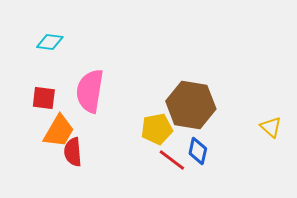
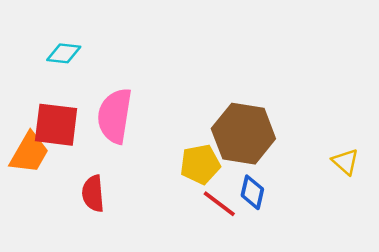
red square: (44, 98) -> (56, 125), size x1.5
orange trapezoid: (59, 131) -> (29, 153), moved

